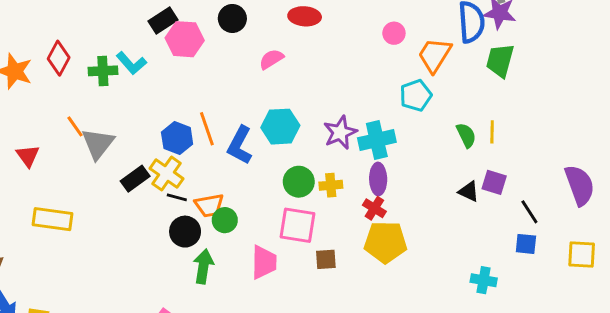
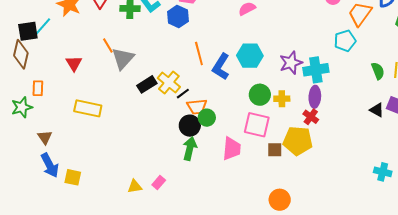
blue hexagon: (177, 138) -> (178, 17), moved
black line: (177, 197) -> (183, 94), moved, turned -56
black circle: (185, 232) -> (190, 126), moved
yellow pentagon: (385, 242) -> (298, 141), moved

